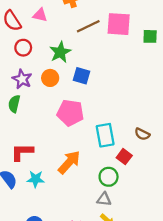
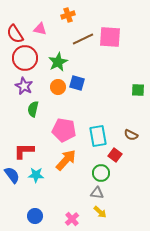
green square: (150, 36) -> (138, 90), moved
red circle: (23, 48) -> (25, 58), size x1.6
orange circle: (50, 78) -> (58, 87), moved
green semicircle: (14, 104) -> (33, 109), moved
pink pentagon: (70, 113) -> (64, 130), moved

